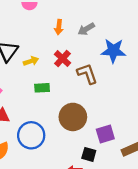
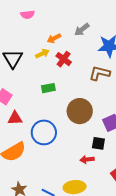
orange arrow: (59, 27) -> (54, 38), moved, turned 64
yellow arrow: (31, 61) -> (42, 54), moved
brown L-shape: (87, 74) -> (100, 73), moved, turned -50

